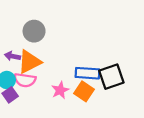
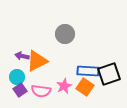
gray circle: (34, 31) -> (65, 34), moved
pink semicircle: (25, 80) -> (41, 91), moved

